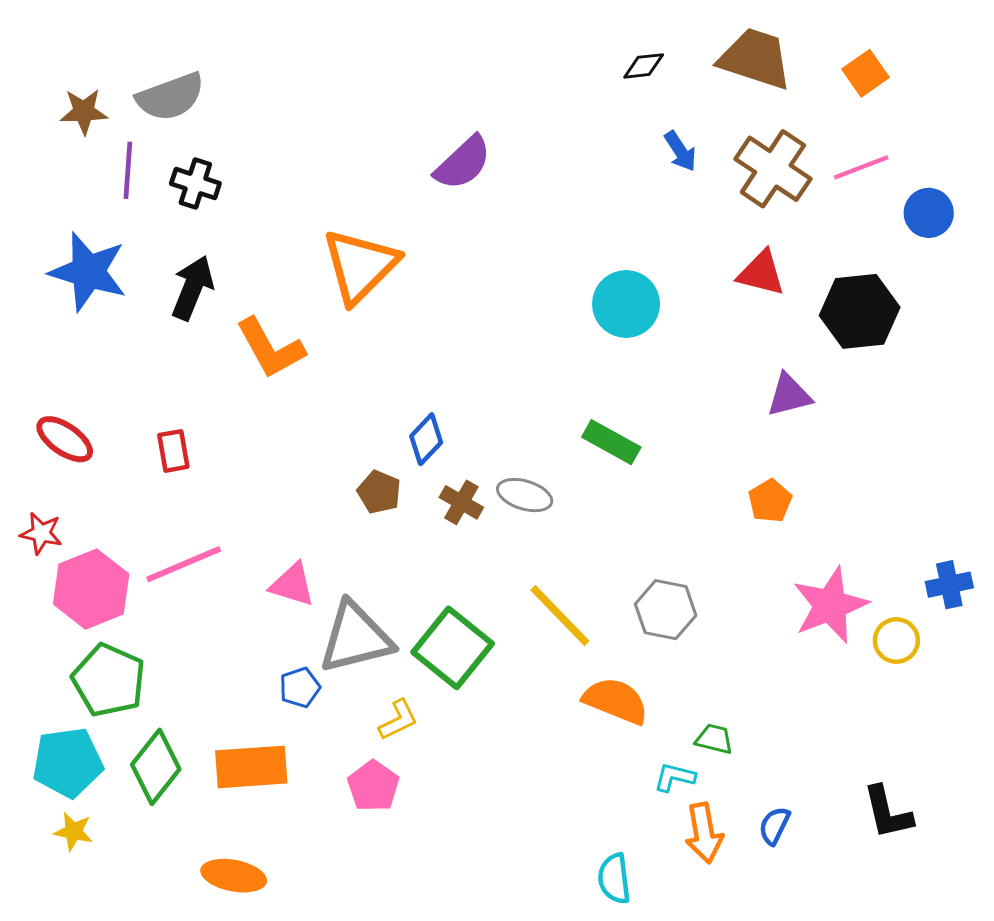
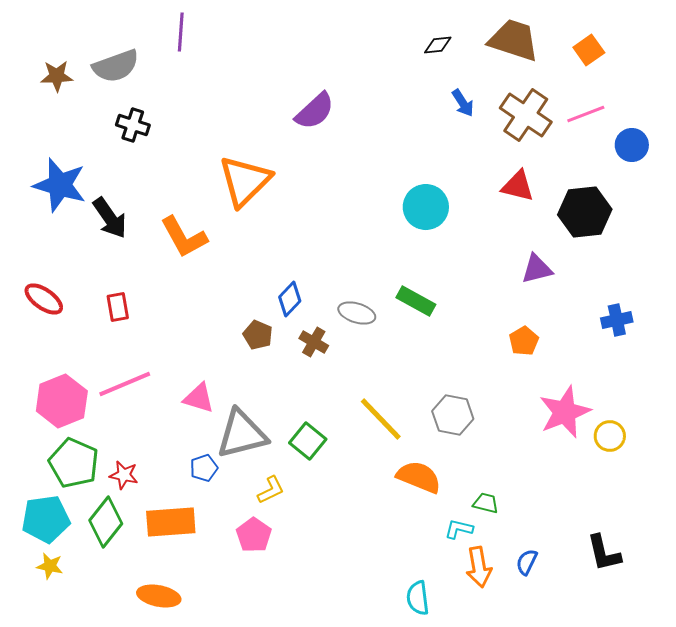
purple line: (128, 170) -> (181, 32), moved
black arrow: (193, 288) -> (110, 218), moved, turned 123
gray ellipse: (525, 495) -> (357, 313), moved
red star: (41, 533) -> (124, 475), moved
blue cross: (949, 585) -> (617, 320), moved
green square: (453, 648) -> (308, 441), size x0.7

